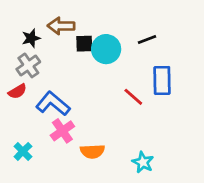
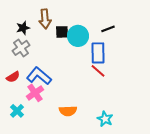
brown arrow: (61, 26) -> (45, 19), turned -96
blue rectangle: (162, 80) -> (98, 53), moved
red semicircle: (17, 91) -> (13, 77), moved
pink cross: (62, 131) -> (35, 93), moved

